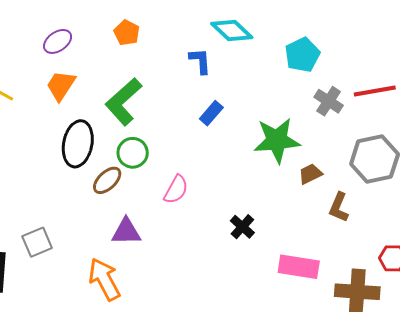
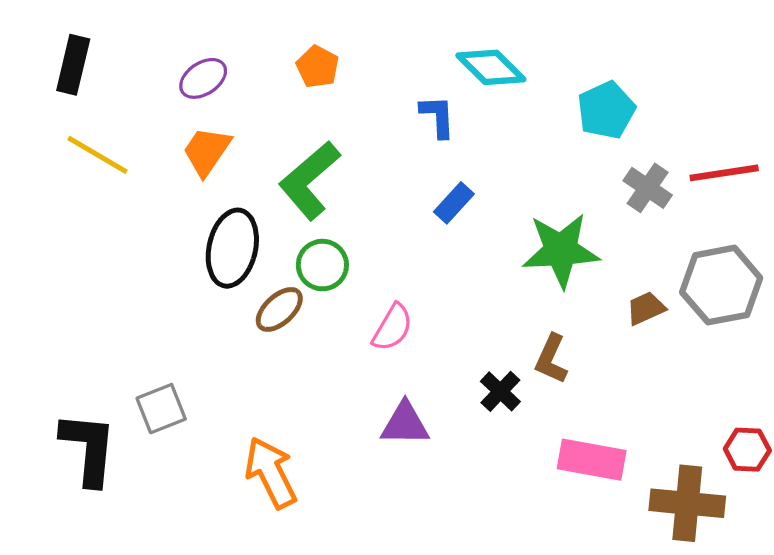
brown trapezoid: (310, 174) -> (646, 308), moved
brown L-shape: (339, 207) -> (551, 359), moved
purple triangle: (126, 232) -> (405, 424), moved

